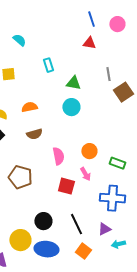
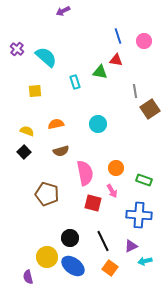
cyan semicircle: (19, 40) -> (46, 57), size x1.6
green triangle: (73, 83) -> (100, 72), moved
pink semicircle: (58, 156) -> (85, 173), size x1.4
blue ellipse: (46, 249) -> (73, 266), turned 30

